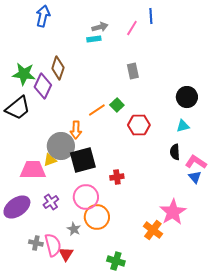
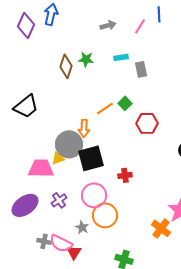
cyan rectangle: (94, 39) -> (121, 57), moved
green star: (24, 74) -> (86, 59), moved, size x0.7
purple diamond: (43, 86) -> (26, 25), moved
pink semicircle: (53, 245) -> (61, 243), turned 130

